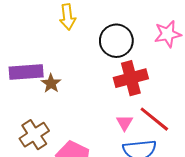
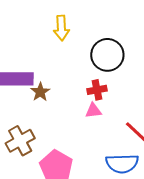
red cross: (131, 78) -> (97, 90), moved, size x0.6
pink triangle: (125, 123) -> (93, 111), moved, turned 48

